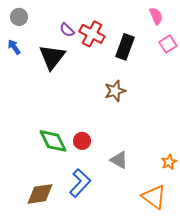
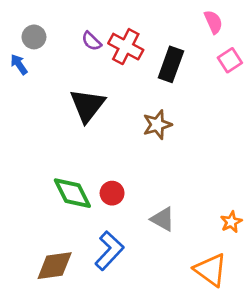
gray circle: (19, 17) -> (34, 37), moved
black triangle: (52, 57) -> (87, 105), moved

